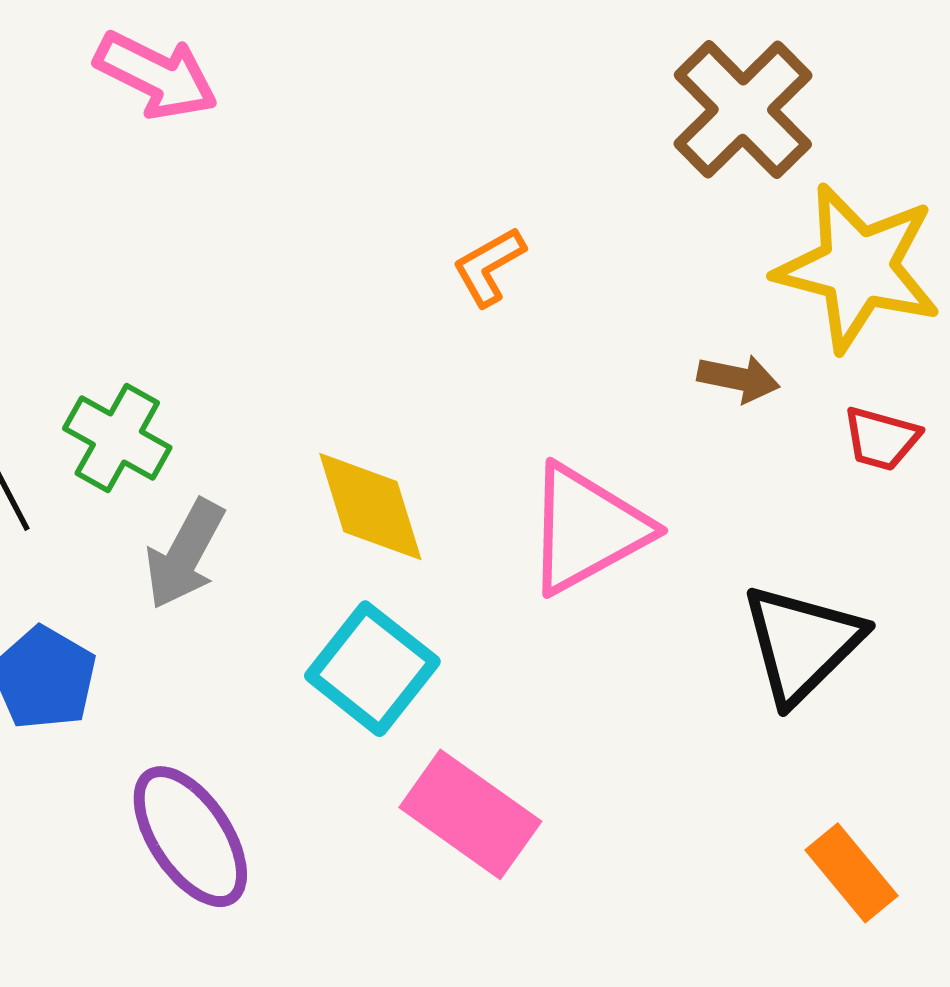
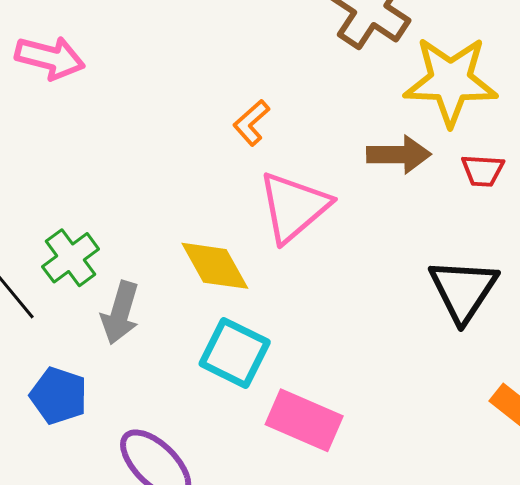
brown arrow: (739, 378) -> (399, 154), size x1.4
green cross: (117, 438) -> (71, 258), turned 36
pink triangle: (587, 529) -> (294, 207), moved

